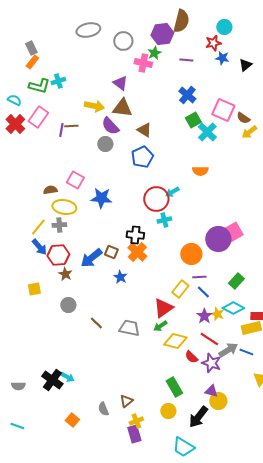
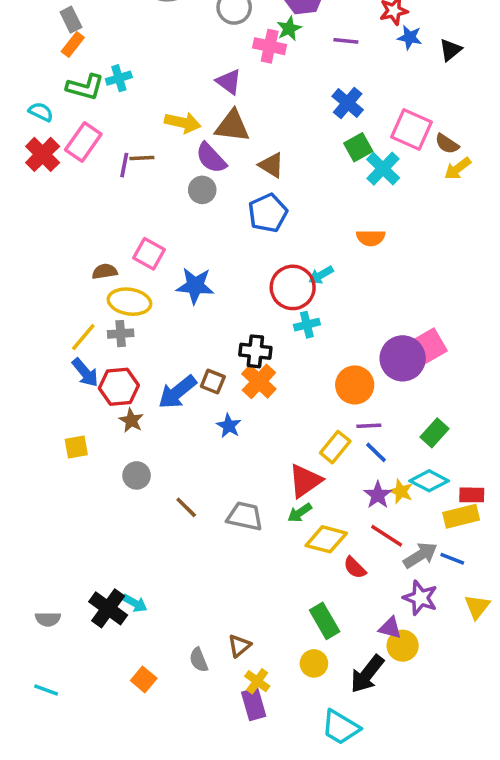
purple star: (211, 363) -> (420, 598), moved
yellow cross: (136, 421) -> (257, 681), turned -32

